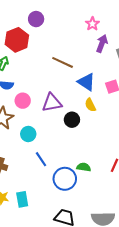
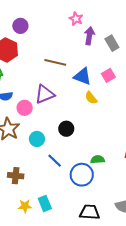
purple triangle: (52, 103) -> (45, 94), moved
black circle: (72, 120) -> (66, 129), moved

